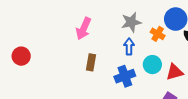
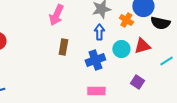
red triangle: (175, 72) -> (142, 46), moved

